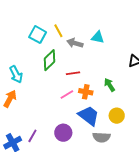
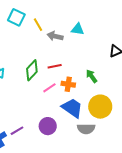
cyan square: (38, 35) -> (16, 17), moved
green diamond: (50, 60) -> (32, 70), moved
yellow circle: (117, 116) -> (100, 107), size x1.5
purple line: (32, 136) -> (17, 131), turned 32

